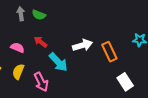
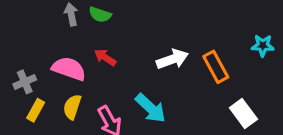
pink semicircle: (17, 48) -> (69, 69), size x1.5
cyan arrow: (58, 62) -> (151, 108), moved

